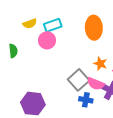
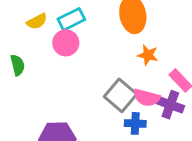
orange star: (100, 64) -> (148, 55), moved

